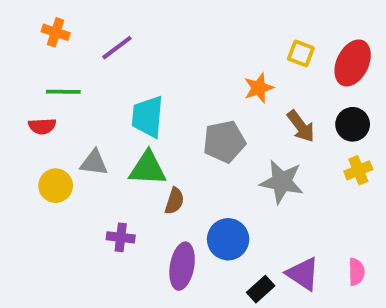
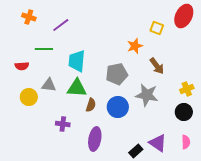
red ellipse: (353, 63) -> (184, 16), moved
green line: (63, 92) -> (44, 49), moved
black circle: (353, 124) -> (184, 112), moved
blue circle: (228, 239) -> (118, 107), moved

